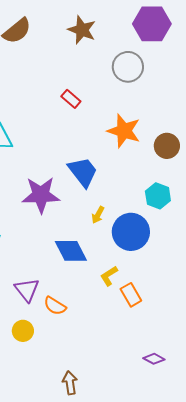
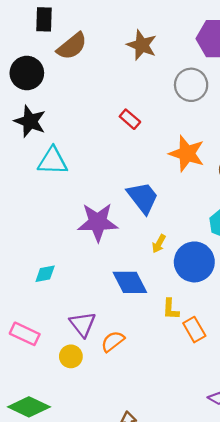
yellow L-shape: (109, 276) -> (171, 309), turned -55
orange semicircle: (55, 306) -> (113, 341), turned 110
yellow circle: (23, 331) -> (71, 356), moved

